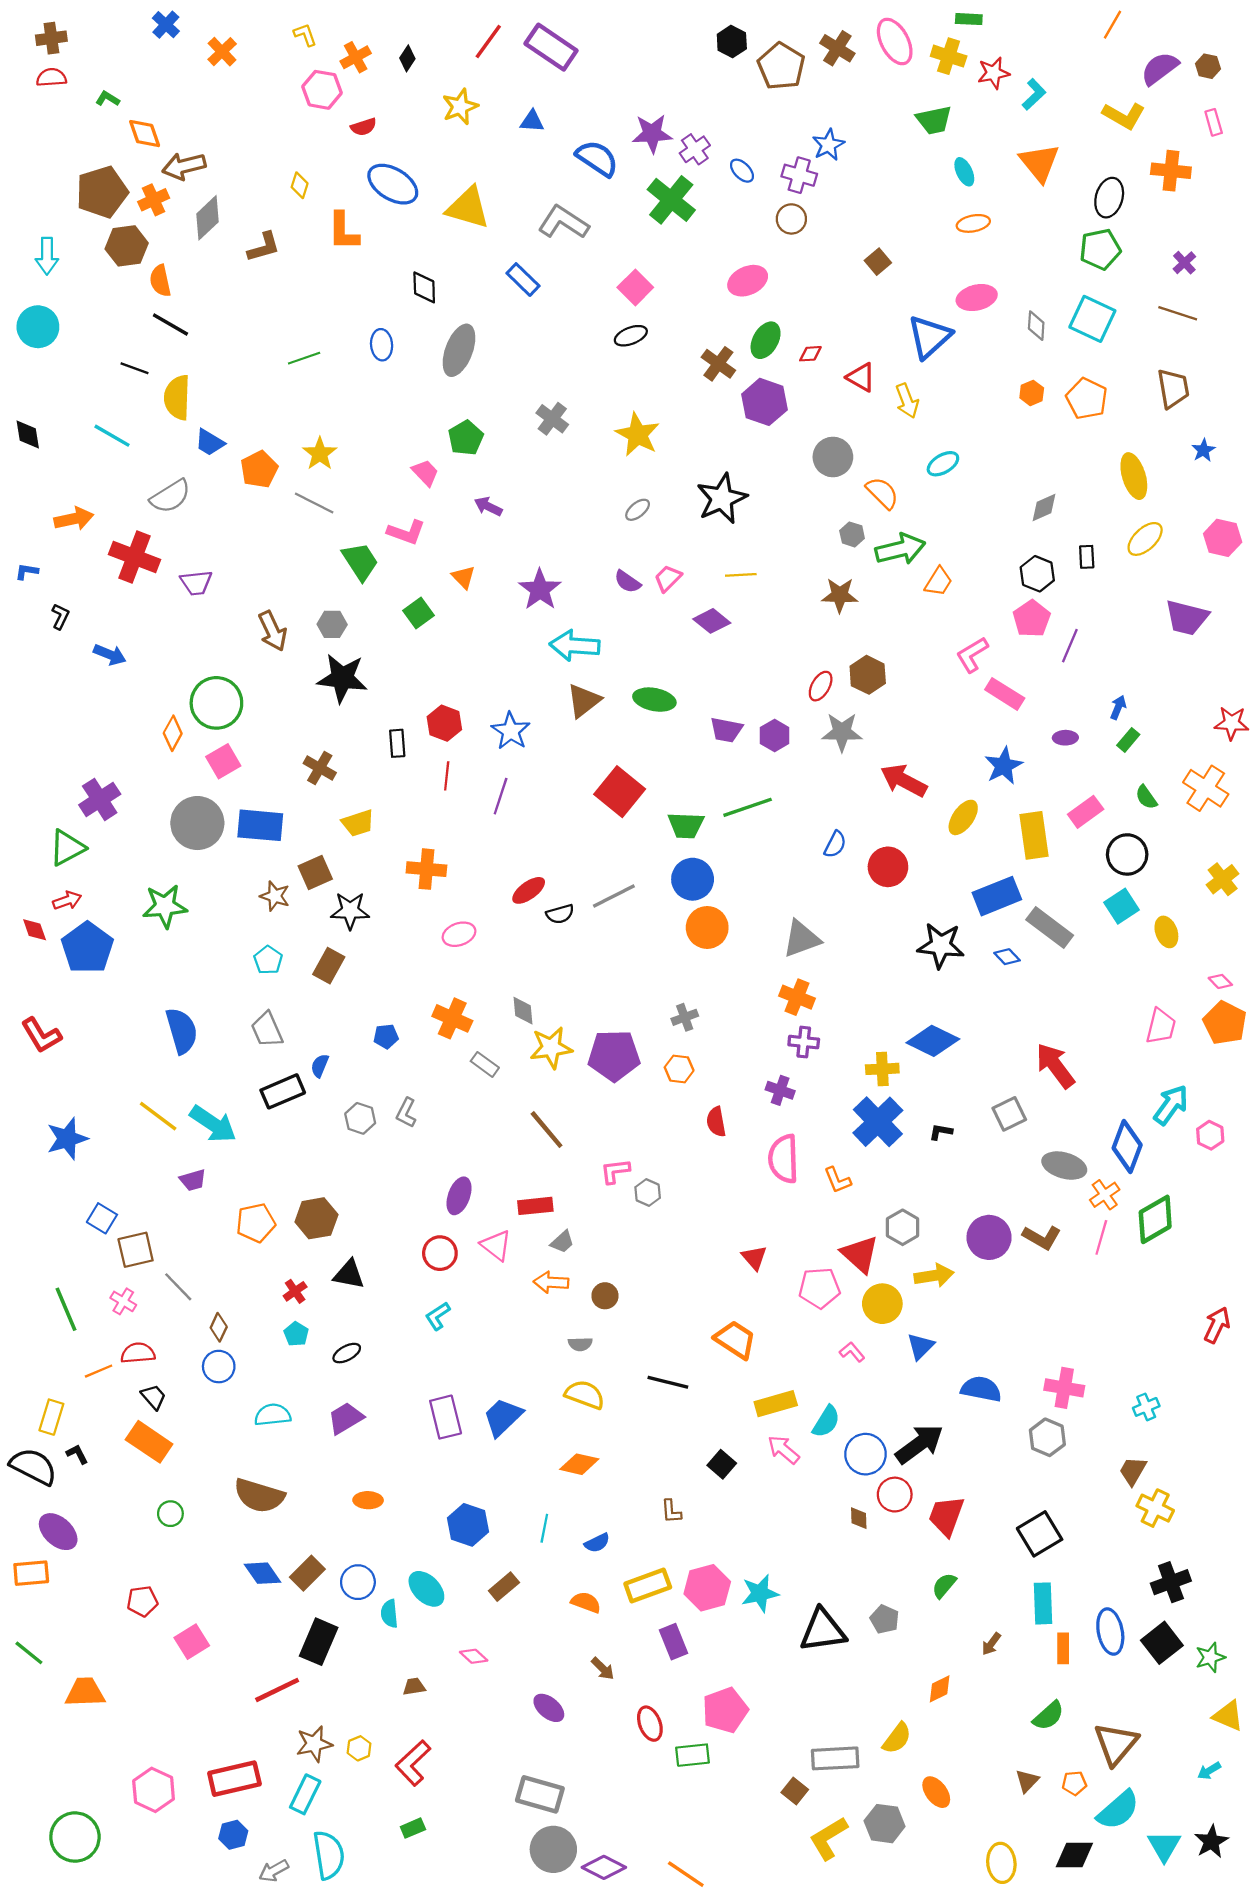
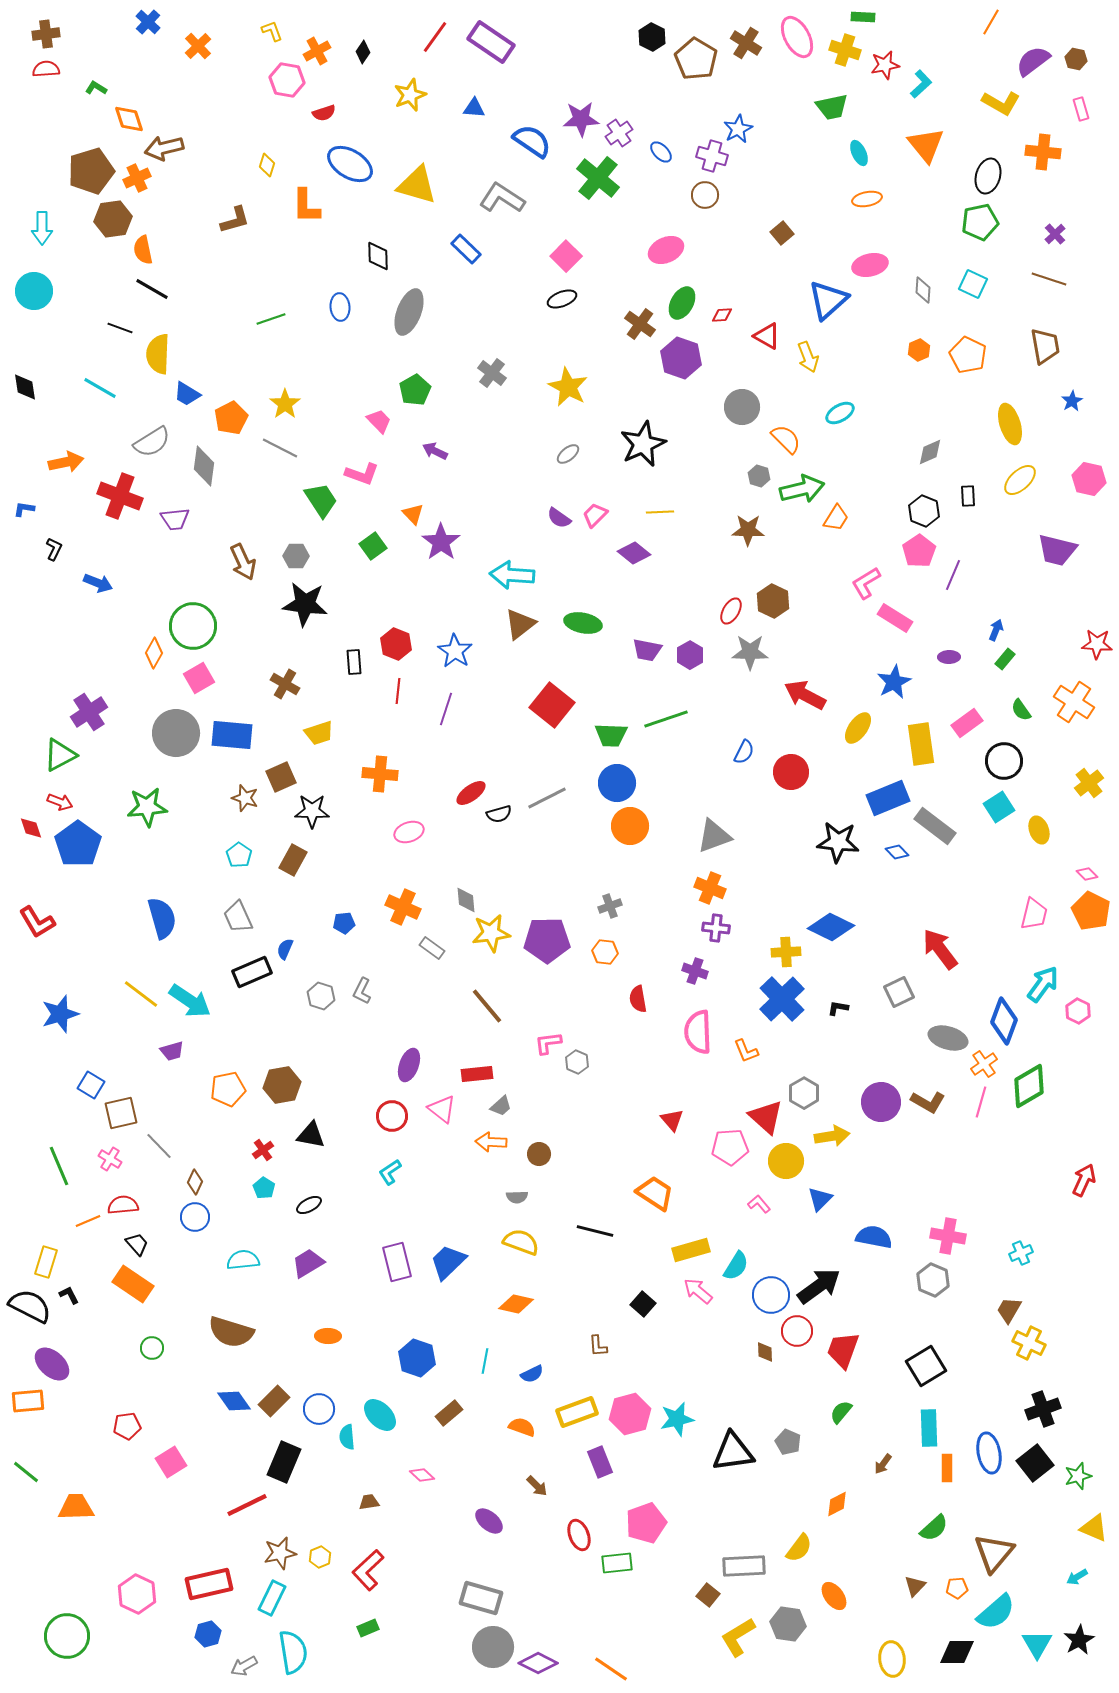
gray diamond: (207, 218) -> (204, 466), moved, turned -39
cyan square: (1092, 319) -> (973, 284), size x0.7
purple star: (540, 589) -> (441, 542), moved
red arrow: (67, 901) -> (60, 802), turned 40

